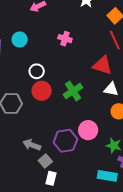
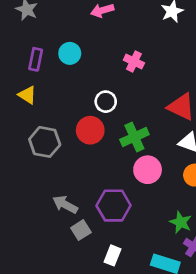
white circle: (37, 71) -> (106, 102), moved
pink circle: (88, 130) -> (148, 170), moved
white rectangle: (51, 178) -> (112, 255), moved

